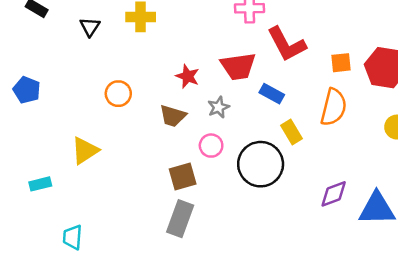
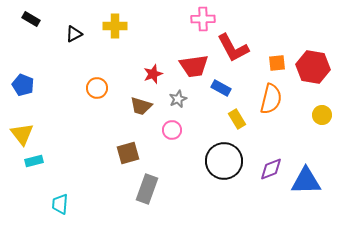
black triangle: (90, 27) -> (74, 34), turned 30
red star: (188, 76) -> (153, 74), turned 30
yellow triangle: (85, 151) -> (22, 134), moved, turned -35
black circle: (261, 164) -> (224, 161), moved
brown square: (183, 177) -> (128, 153), moved

